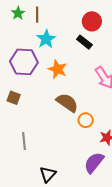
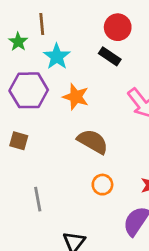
green star: (18, 13) -> (18, 42), moved
orange circle: (86, 120) -> (102, 185), moved

